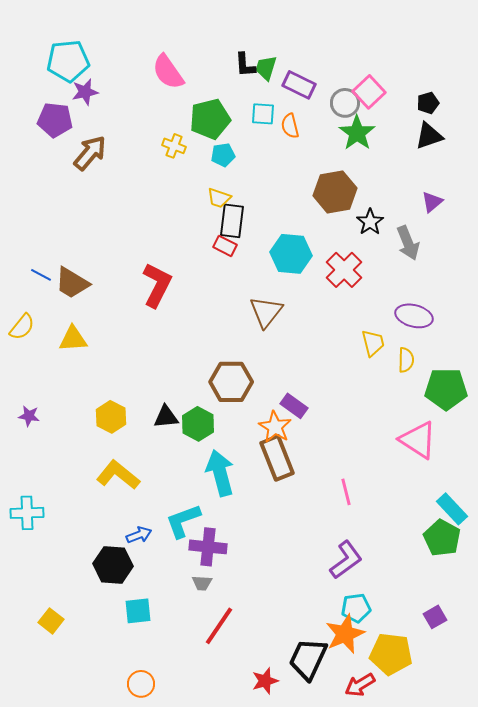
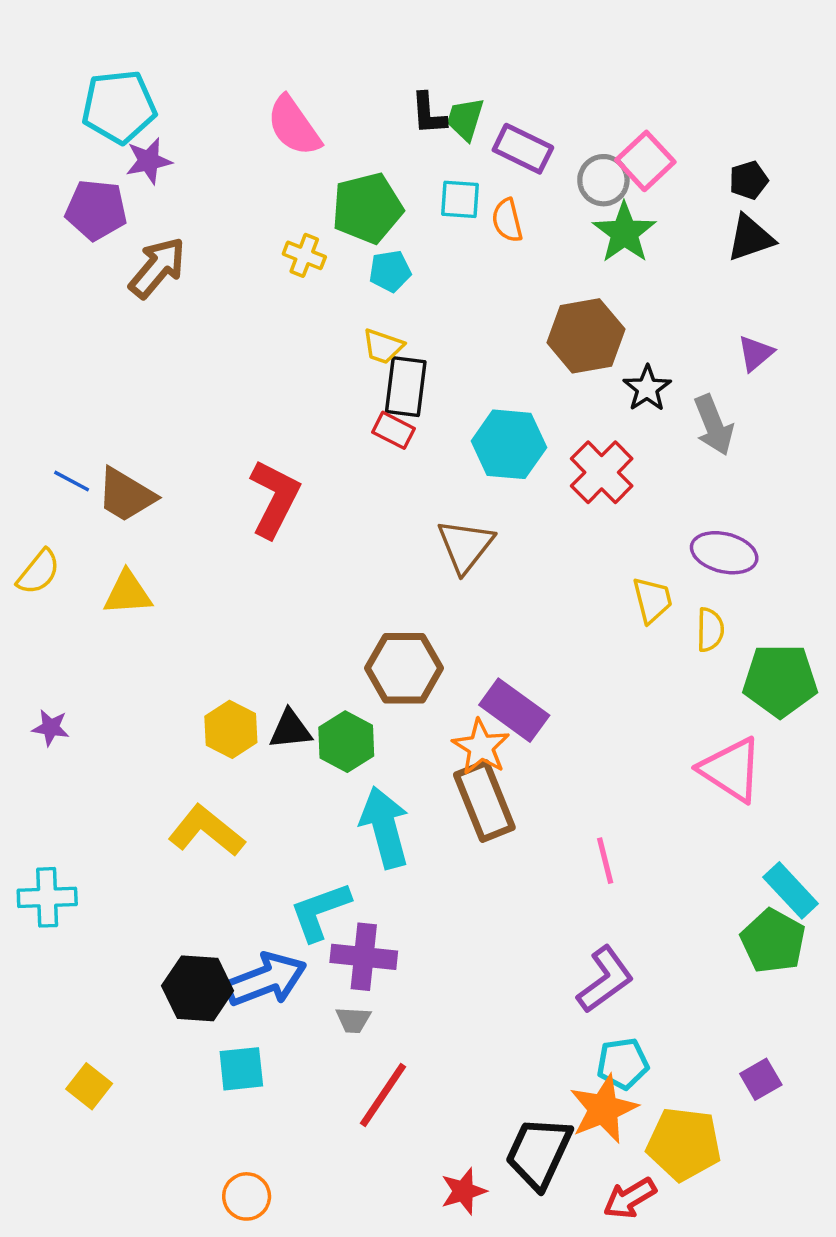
purple rectangle: (294, 406) -> (514, 710), size x1.4
yellow hexagon: (111, 417) -> (231, 729), moved
blue arrow: (139, 535) -> (266, 980), moved, size x1.8

